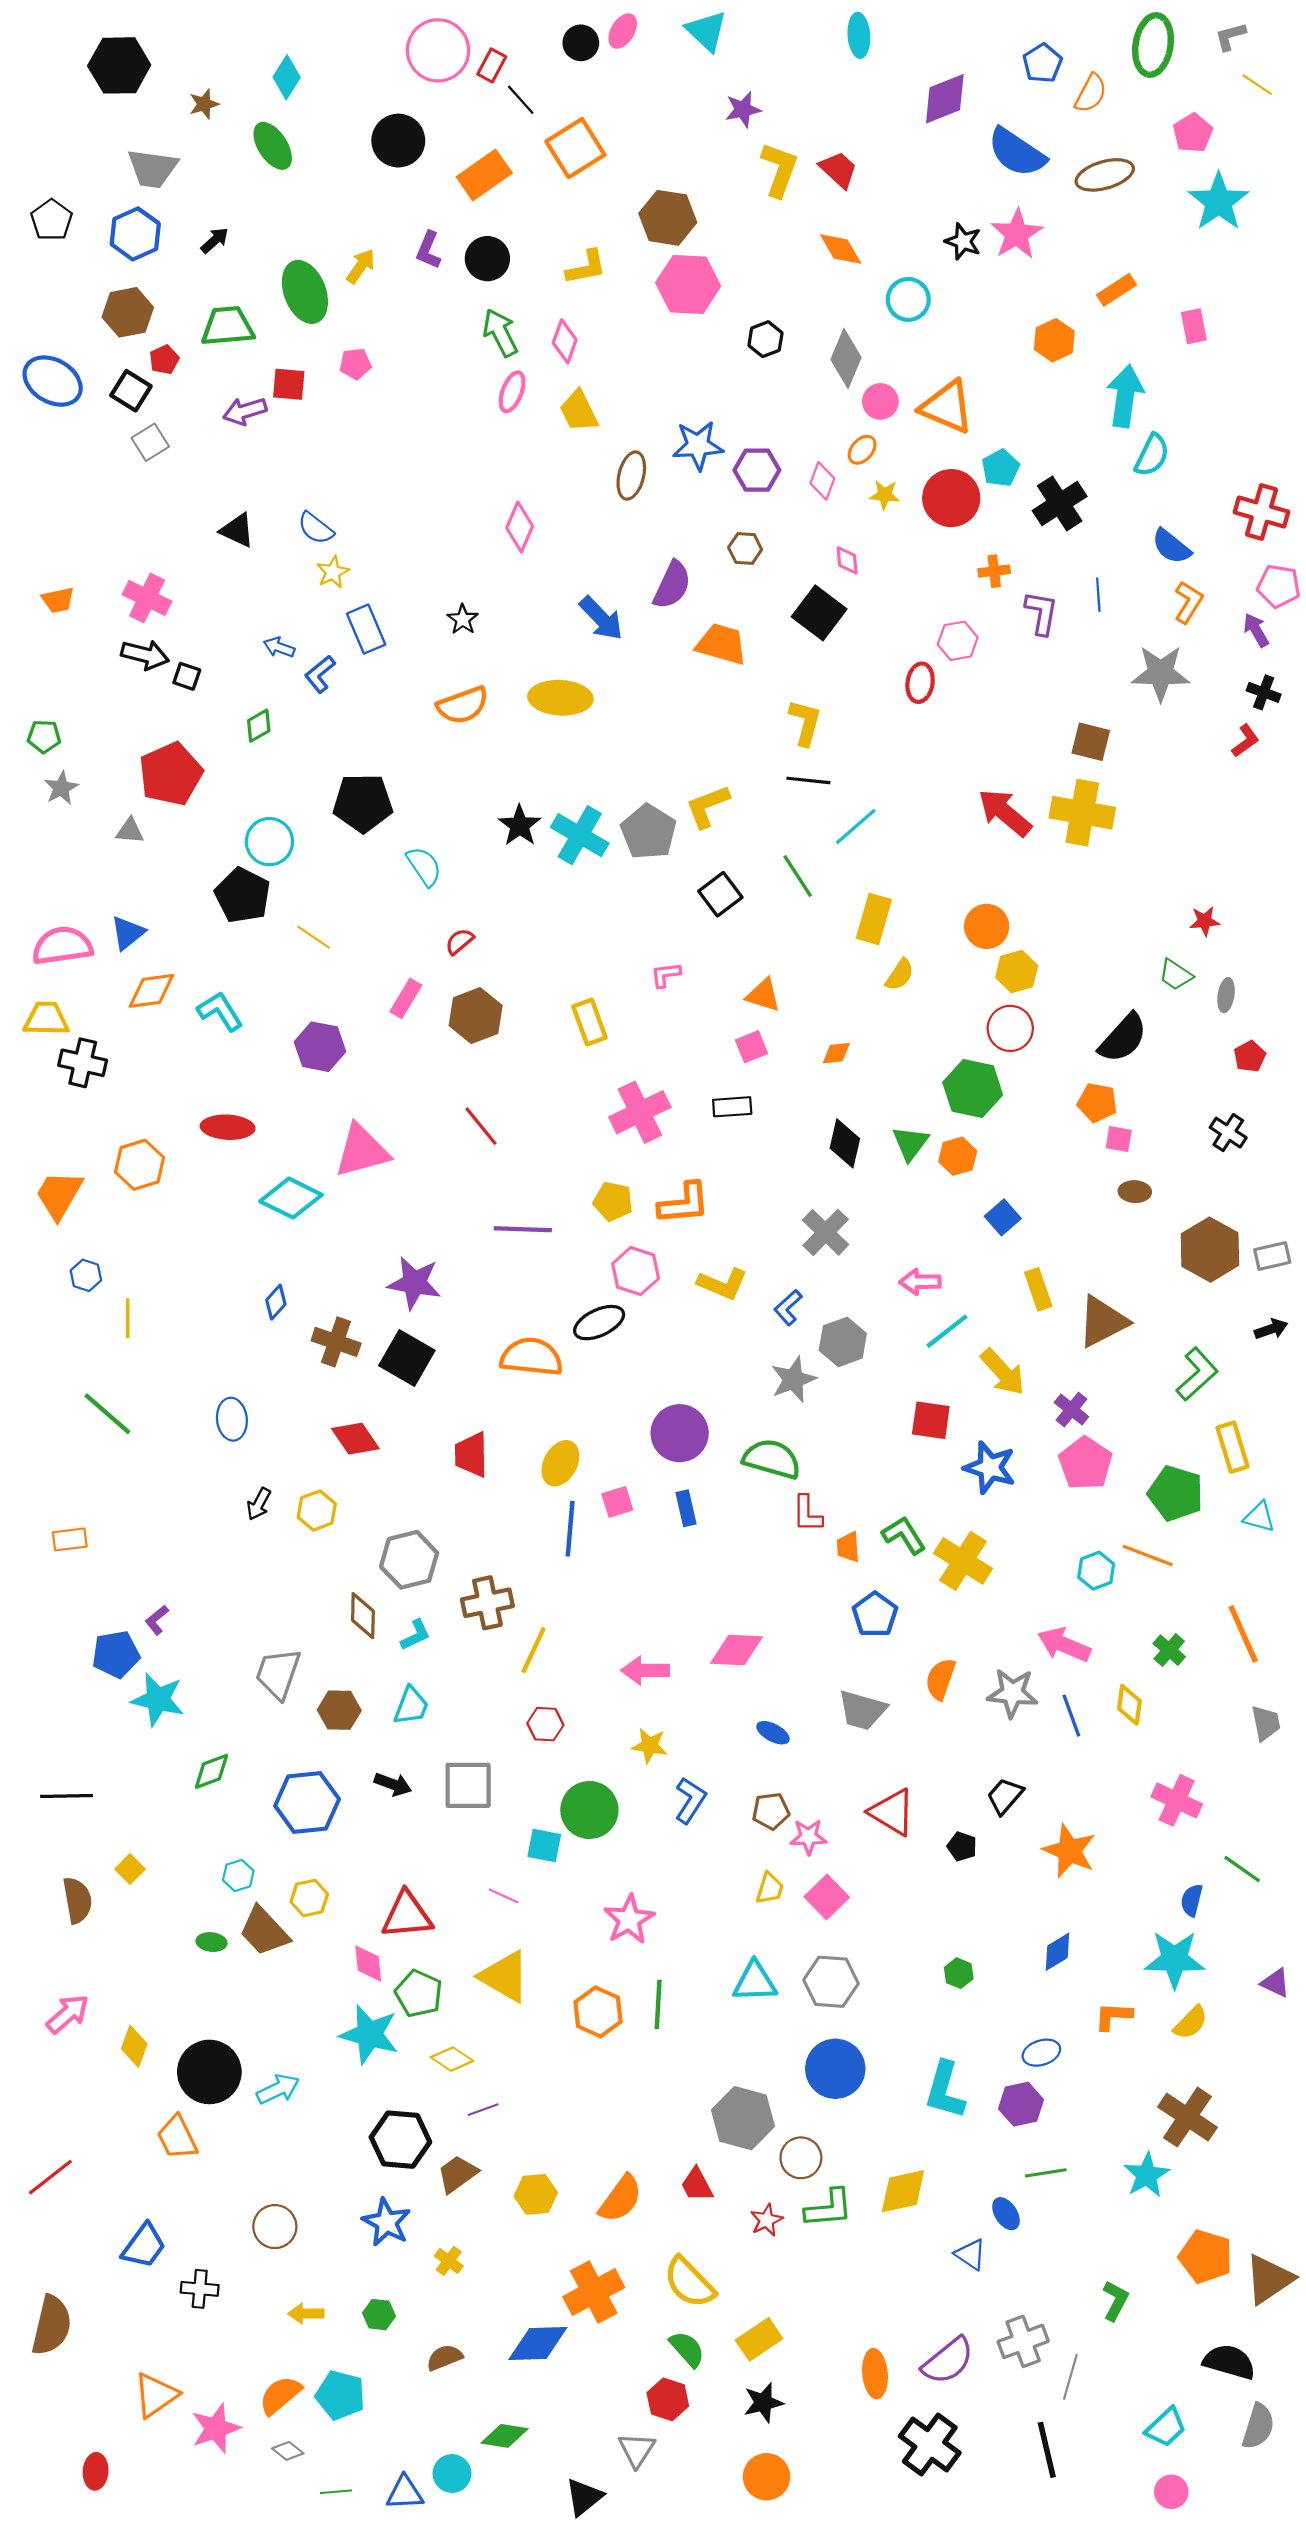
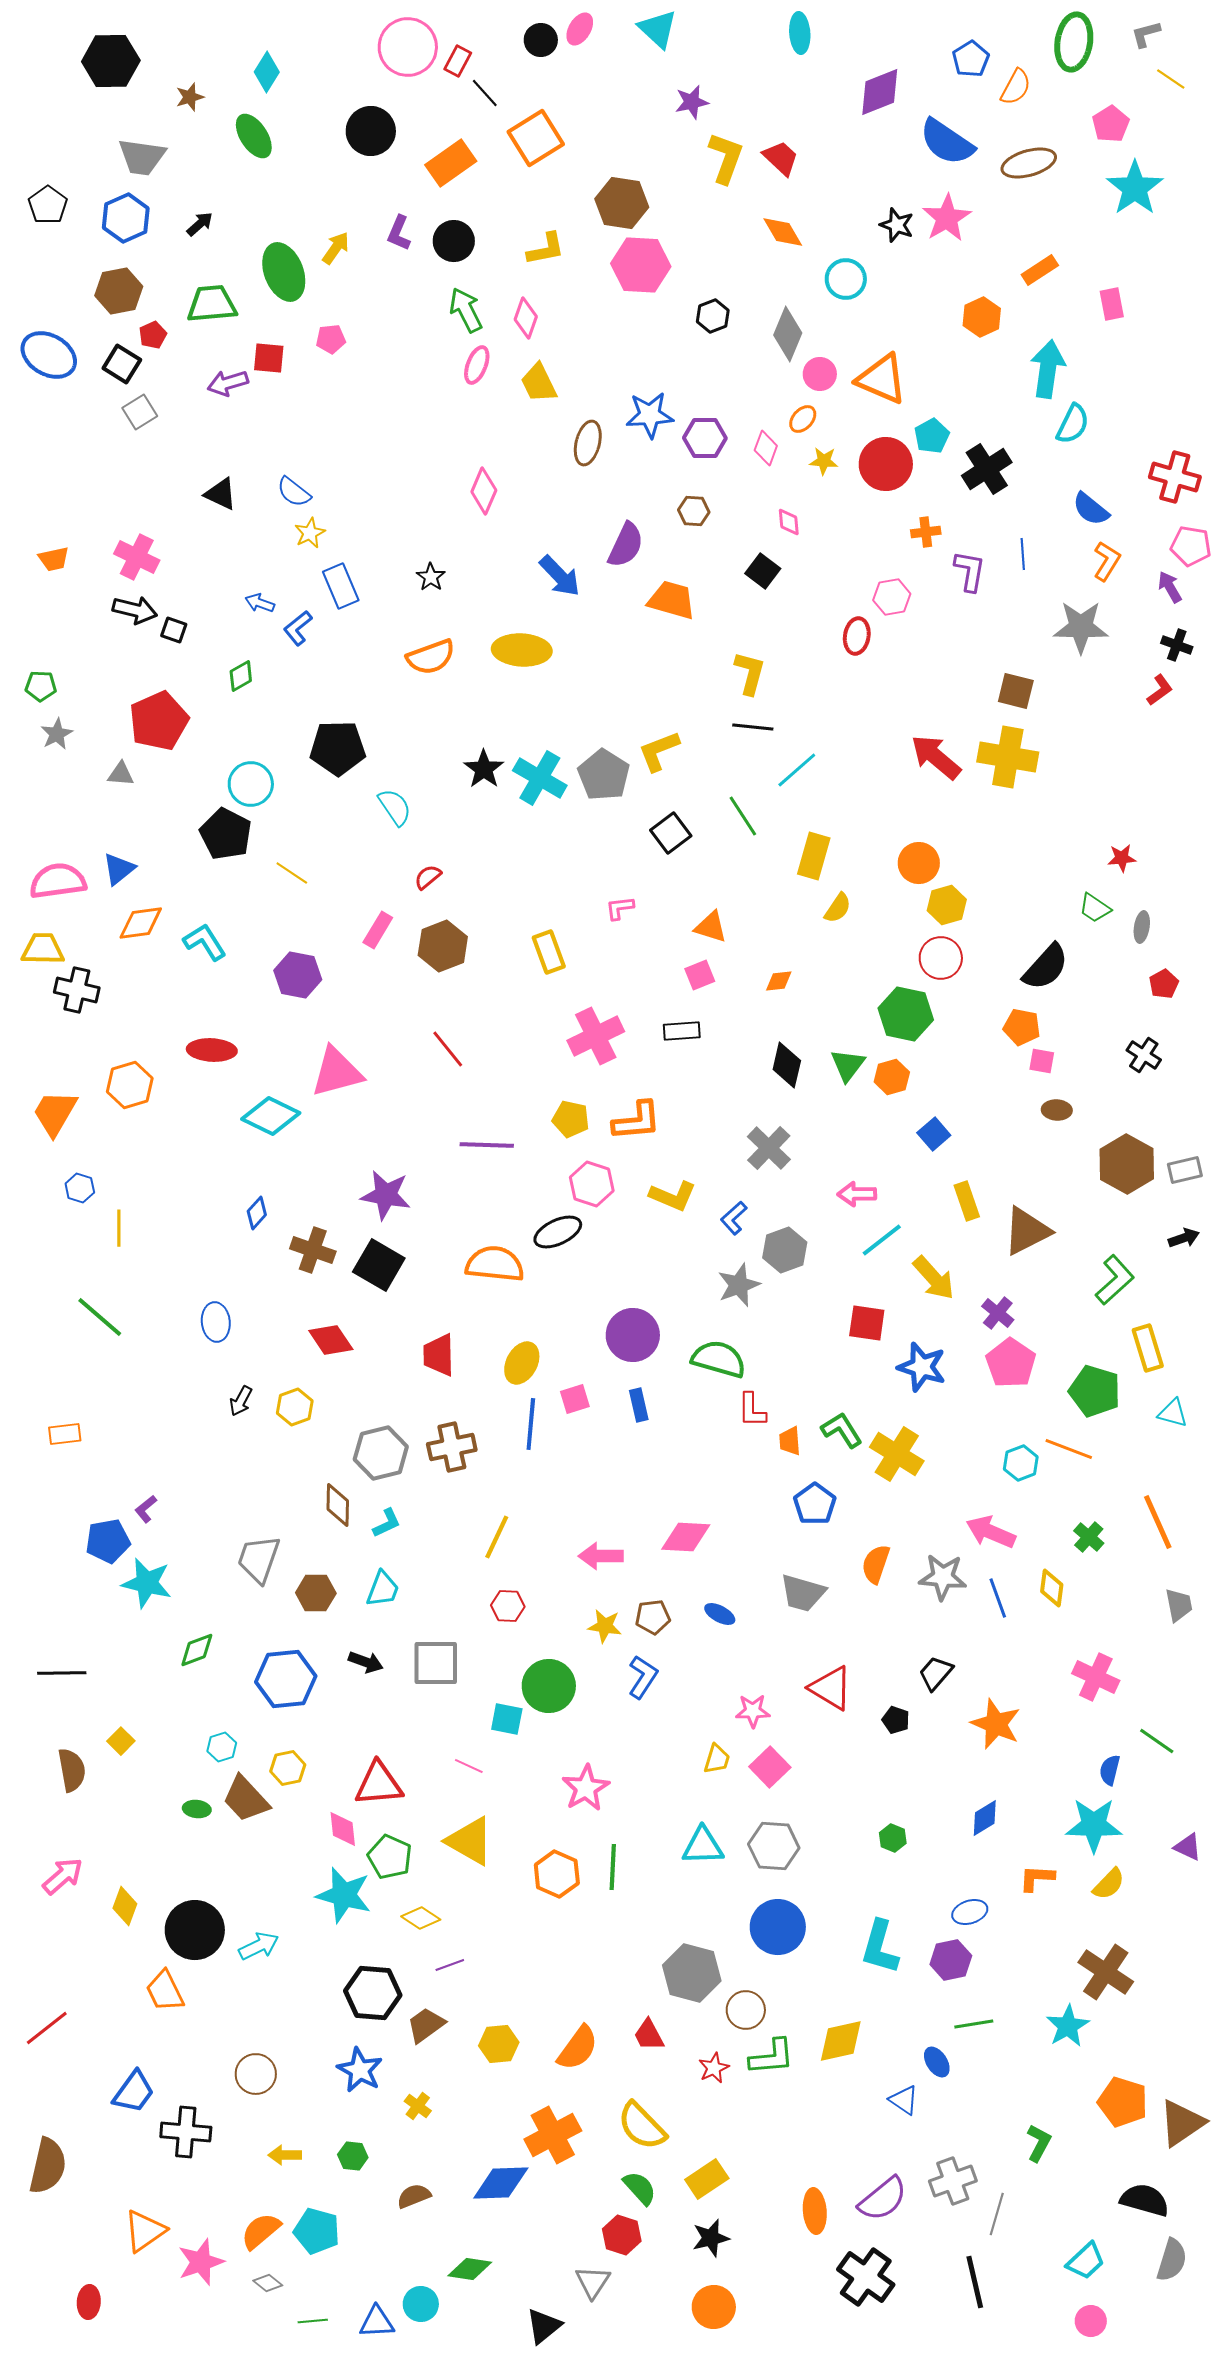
black square: (819, 613) -> (763, 571), size x0.7
brown cross: (487, 1603) -> (452, 1447), moved
brown pentagon: (771, 1811) -> (653, 1617), moved
black cross: (200, 2289) -> (186, 2132), size x1.4

